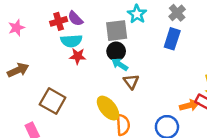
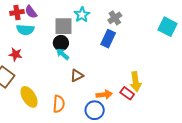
red star: (78, 56) -> (15, 54), moved
brown triangle: (131, 82) -> (77, 76), moved, turned 32
orange arrow: (189, 105) -> (104, 95), moved
yellow ellipse: (108, 108) -> (29, 97), moved

